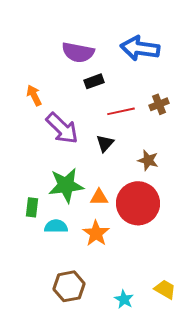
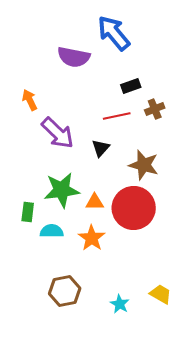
blue arrow: (140, 48) -> (114, 33), moved, turned 42
black rectangle: (94, 81) -> (131, 86), moved
brown star: (148, 160) -> (144, 165), size x1.4

